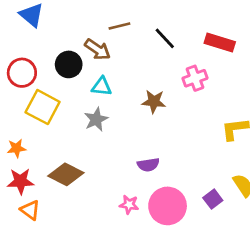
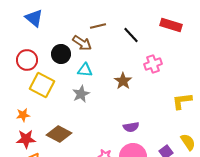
red rectangle: (220, 42) -> (171, 25), moved
brown star: (154, 102) -> (123, 81), turned 30
purple semicircle: (148, 165) -> (131, 127), moved

